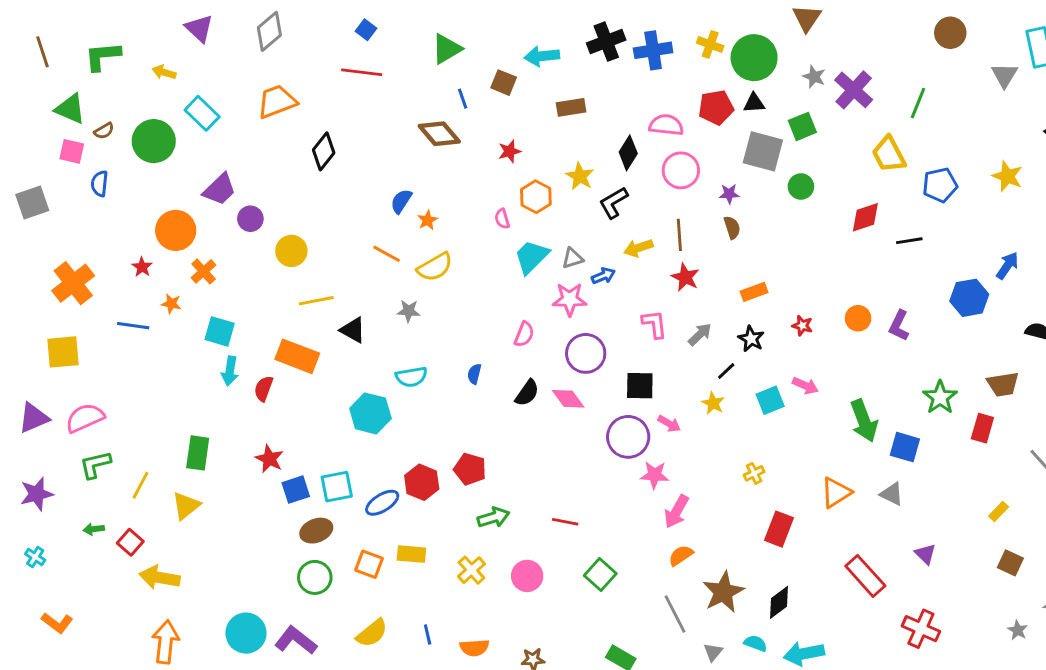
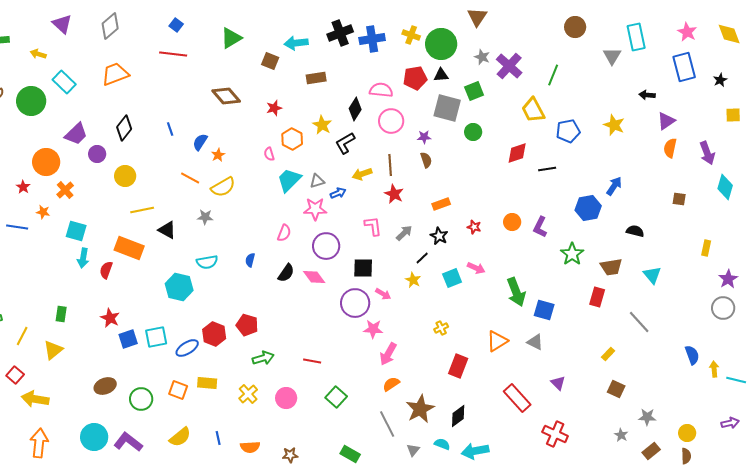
blue line: (463, 99) -> (170, 129), moved
black diamond: (324, 151) -> (124, 128), moved
green star: (940, 397) -> (572, 254), moved
green rectangle: (198, 453) -> (61, 314), size x0.7
brown ellipse: (316, 531) -> (105, 386), moved

